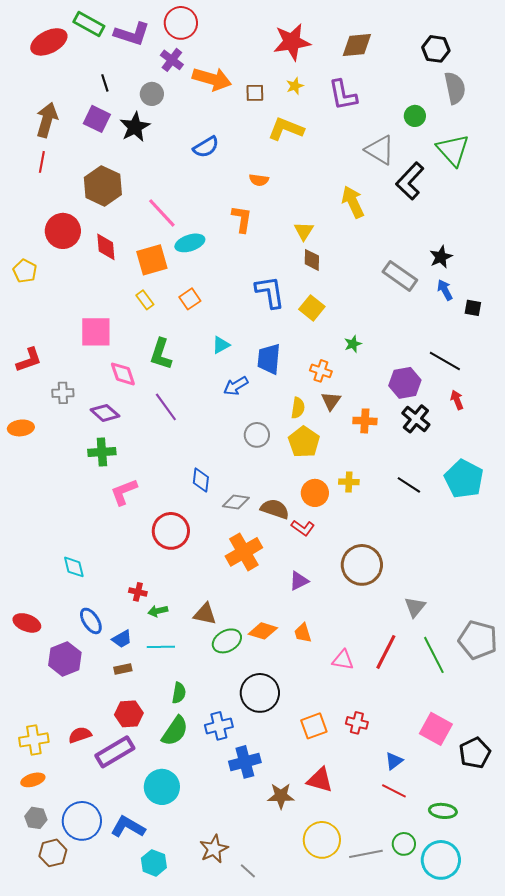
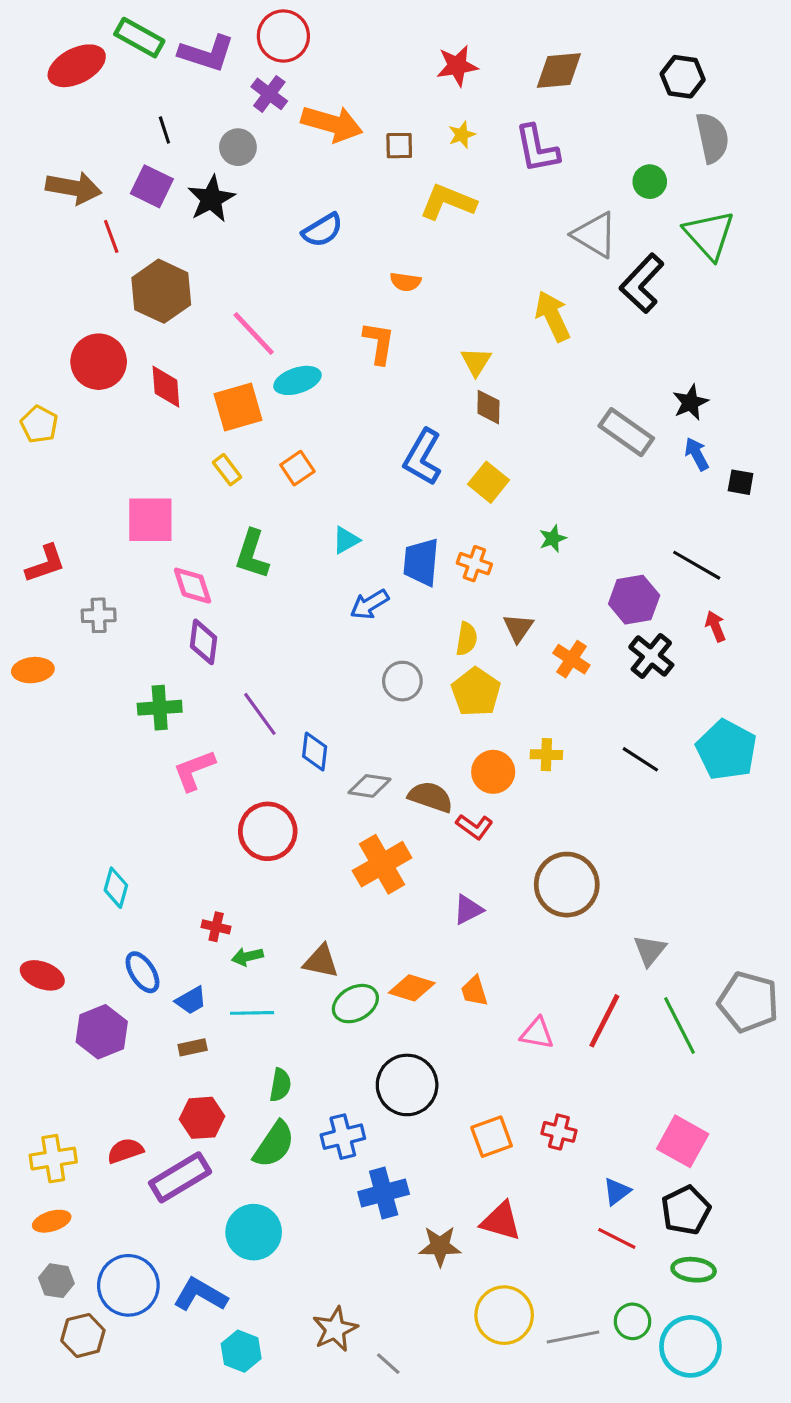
red star: (292, 42) -> (457, 66), size x0.7
brown arrow: (47, 120) -> (74, 188), turned 84
red line: (42, 162) -> (111, 236), moved, turned -30
blue L-shape: (270, 292) -> (423, 457), turned -141
orange cross: (321, 371) -> (474, 564), moved
purple line: (166, 407) -> (260, 714), moved
purple diamond: (105, 413) -> (204, 642), moved, turned 56
orange cross: (365, 421) -> (571, 659), turned 30
cyan diamond: (74, 567) -> (116, 888), turned 30
black pentagon: (475, 753) -> (686, 1210), moved

